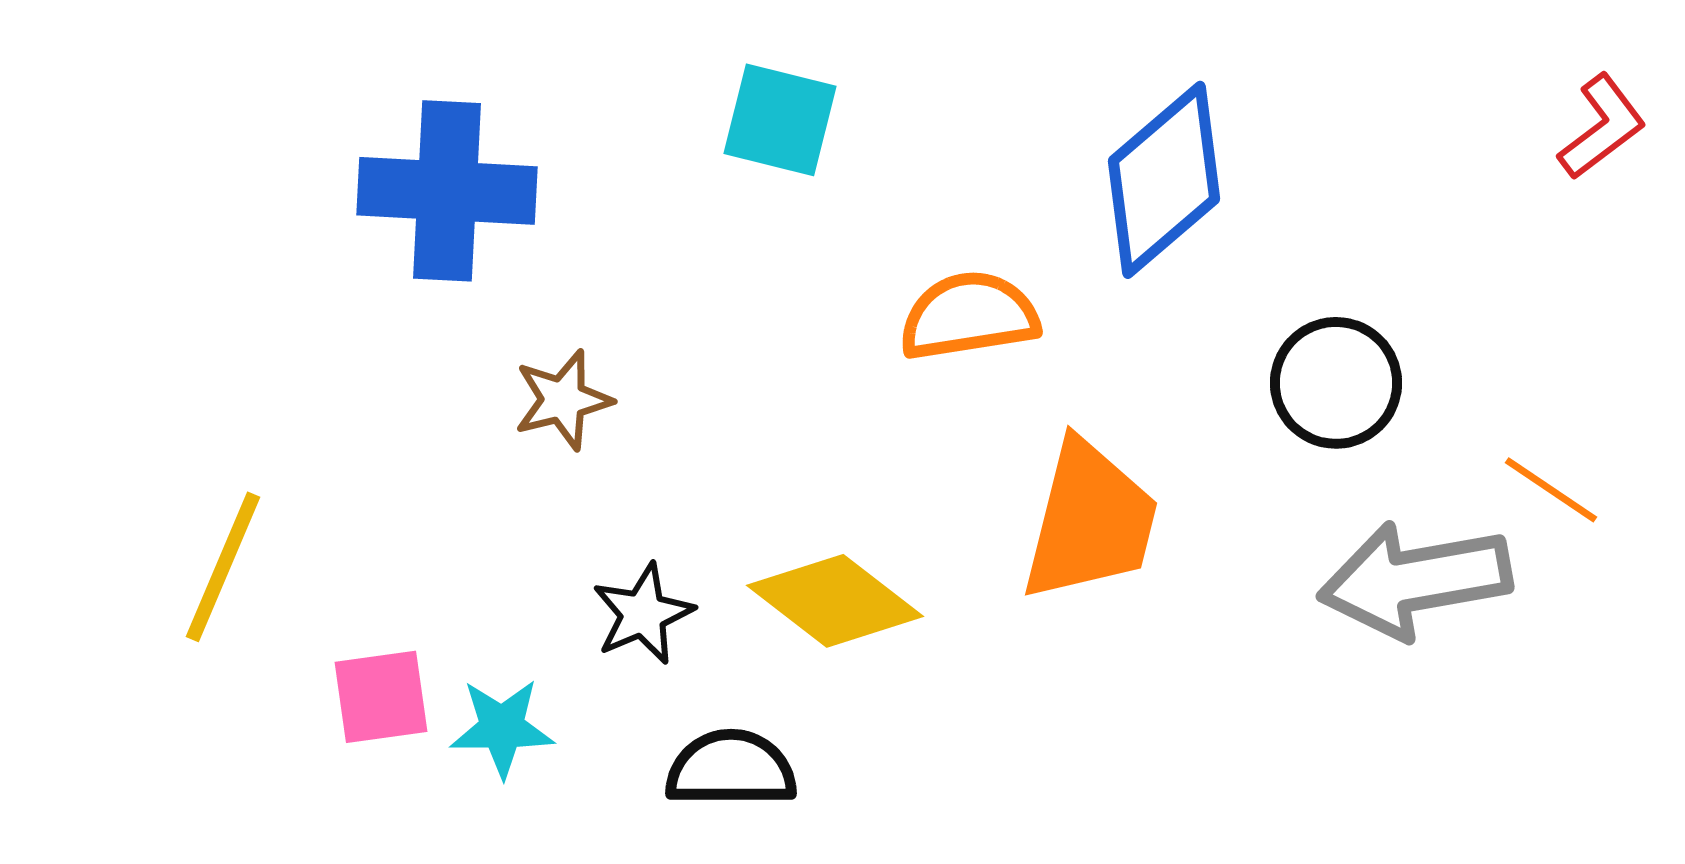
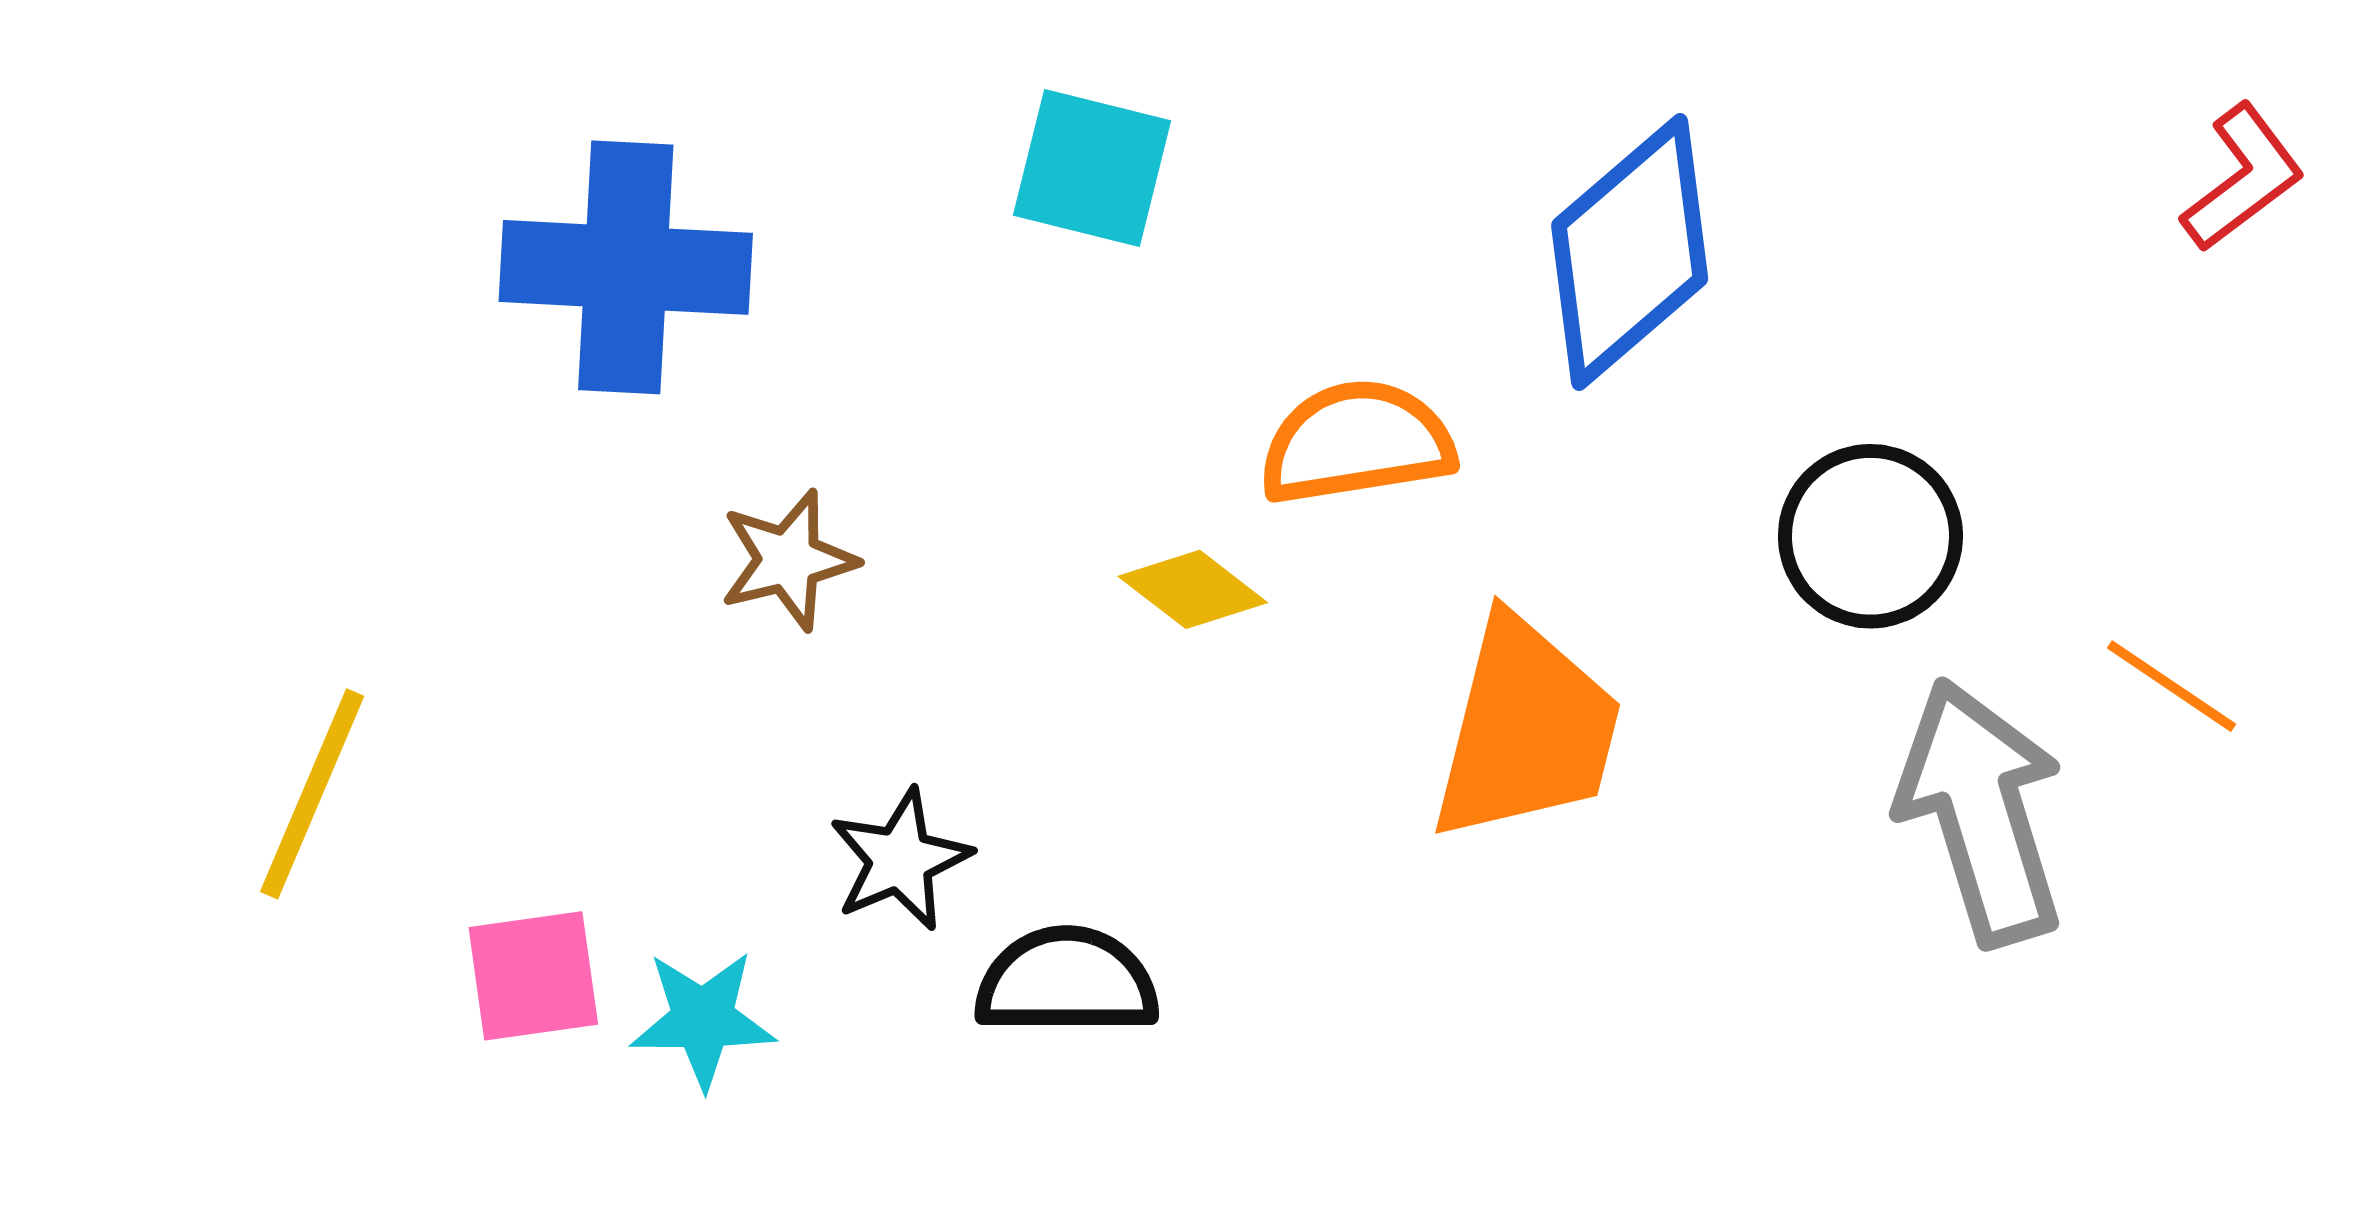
gray arrow: (1415, 580) -> (1981, 812), turned 83
yellow diamond: (835, 601) -> (1193, 589), moved, size x0.6
black semicircle: (731, 769) -> (1067, 981), moved

